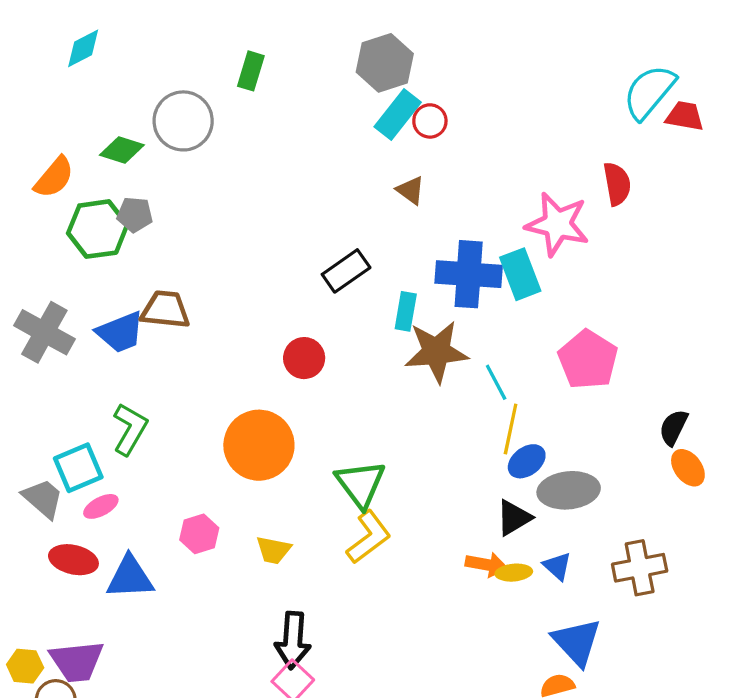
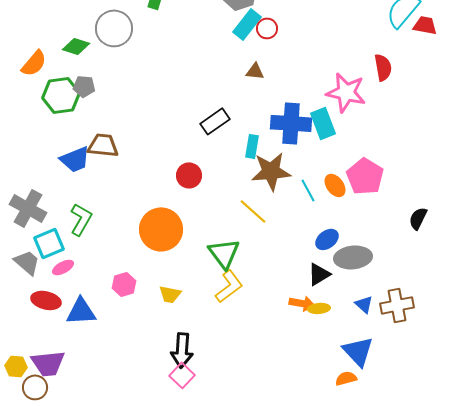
brown triangle: (411, 190) -> (255, 71), turned -30
gray cross: (44, 332) -> (28, 208), moved
yellow line: (511, 429) -> (253, 211), moved, turned -60
orange ellipse: (688, 468) -> (335, 185), moved
blue triangle: (557, 566) -> (364, 304), moved

